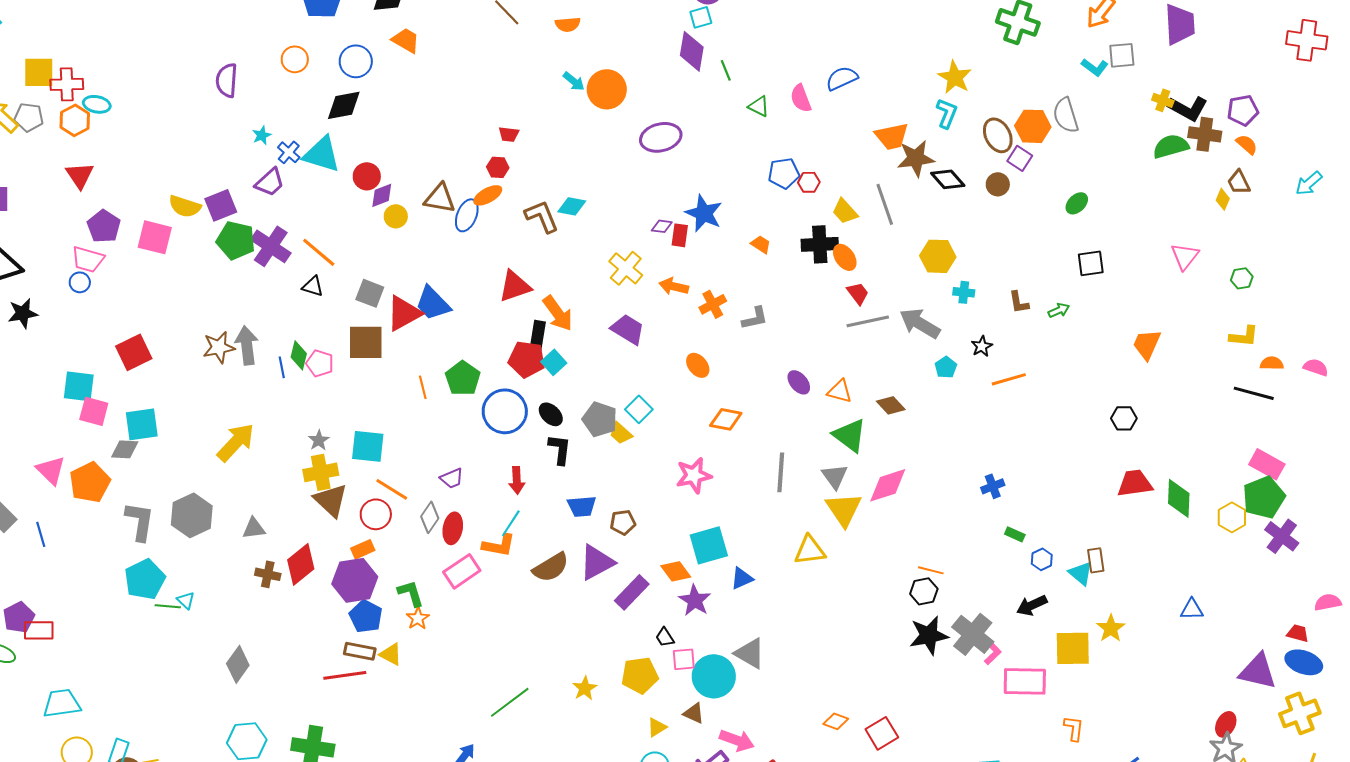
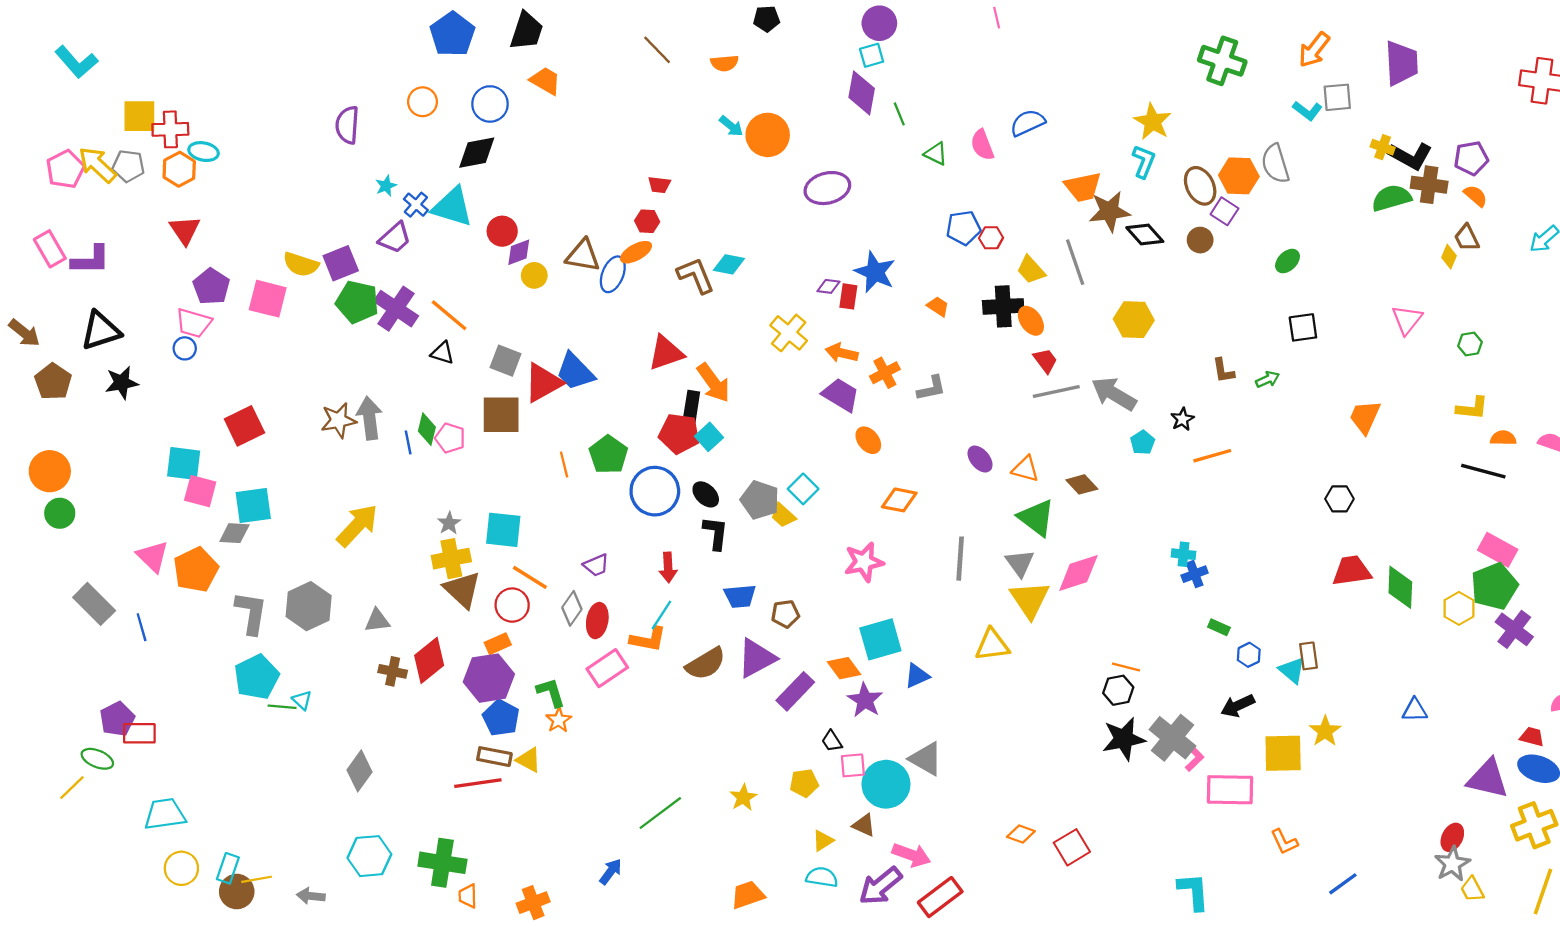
cyan cross: (964, 292) -> (1184, 554), moved
purple trapezoid: (628, 329) -> (841, 395), moved
yellow pentagon: (640, 675) -> (804, 783), size x0.7
orange L-shape: (1074, 728) -> (1284, 842), turned 148

